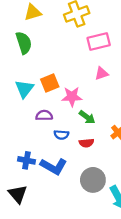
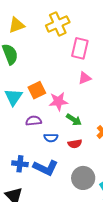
pink rectangle: (99, 42) -> (80, 48), turned -60

